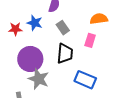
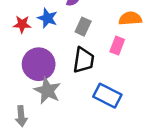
gray rectangle: (63, 28) -> (83, 27), turned 56

